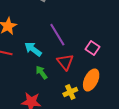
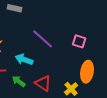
red triangle: (65, 62) -> (43, 83), moved
green arrow: (42, 72) -> (19, 81), moved

